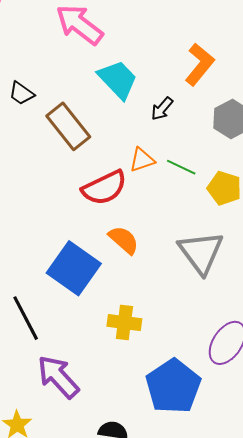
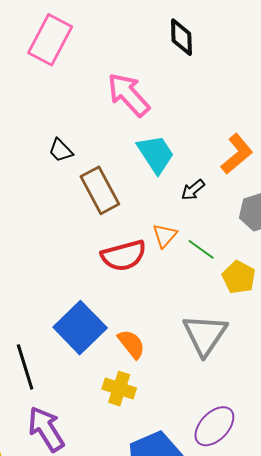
orange triangle: (142, 160) -> (165, 236), turned -40
orange semicircle: (124, 240) -> (131, 344), moved

